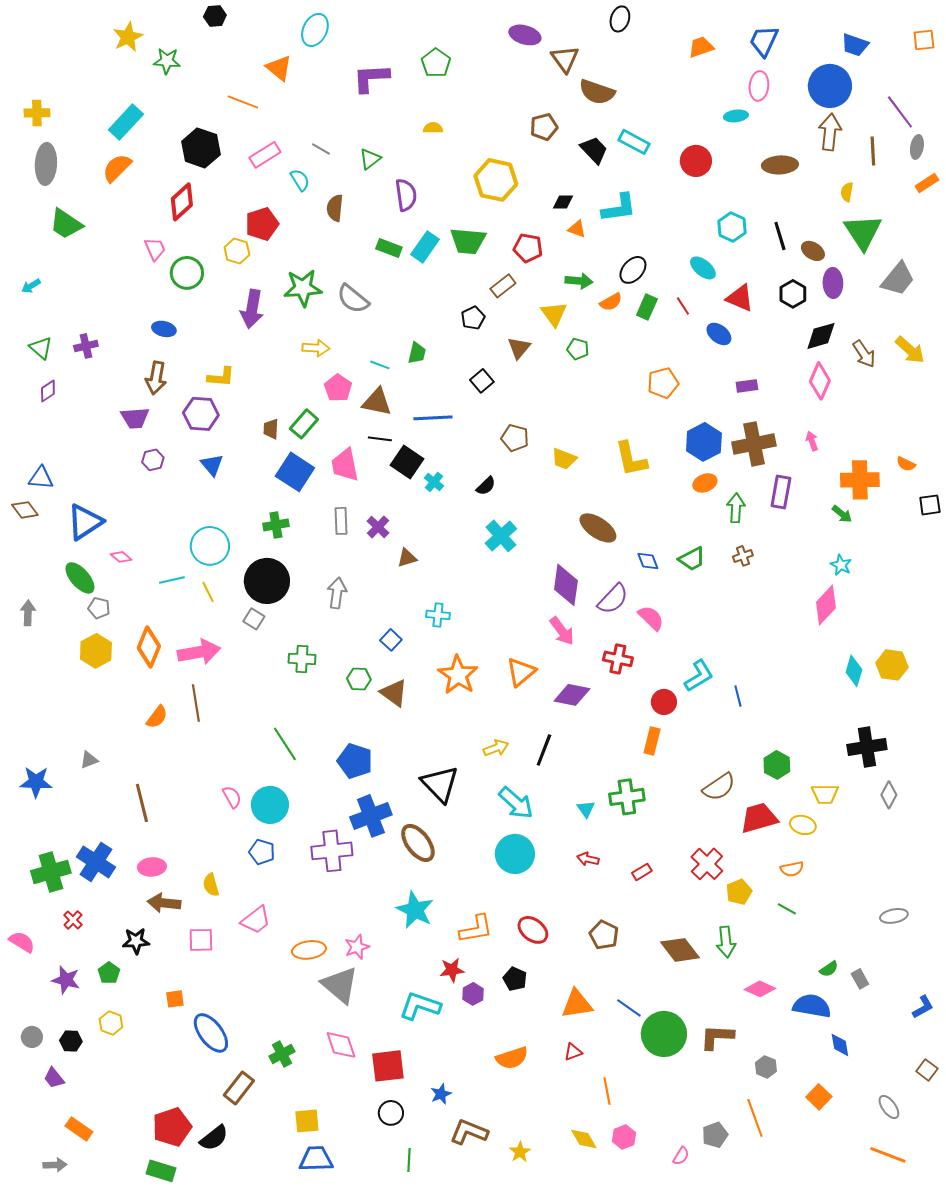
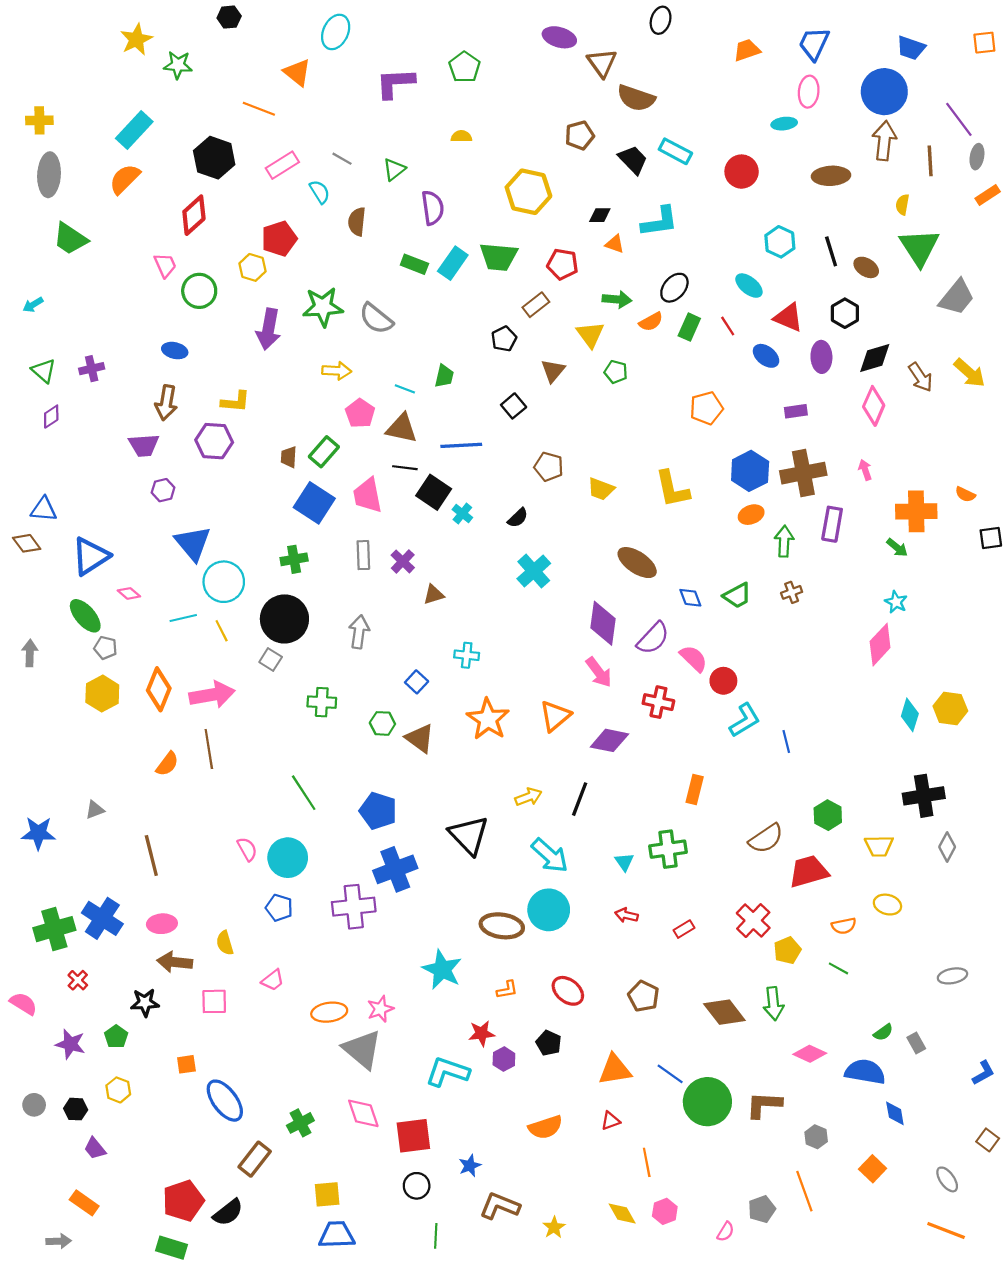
purple ellipse: (833, 283) -> (821, 357), moved
blue triangle: (212, 465) -> (193, 543), moved, size x1.5
red circle: (664, 702) -> (723, 681), moved
yellow ellipse: (803, 825) -> (887, 905), moved
brown ellipse: (418, 843) -> (502, 926), moved, turned -45
pink trapezoid: (256, 920) -> (273, 980), size x0.7
orange L-shape: (476, 929) -> (507, 990), size x0.6
purple trapezoid: (54, 1078) -> (95, 1149), moved

